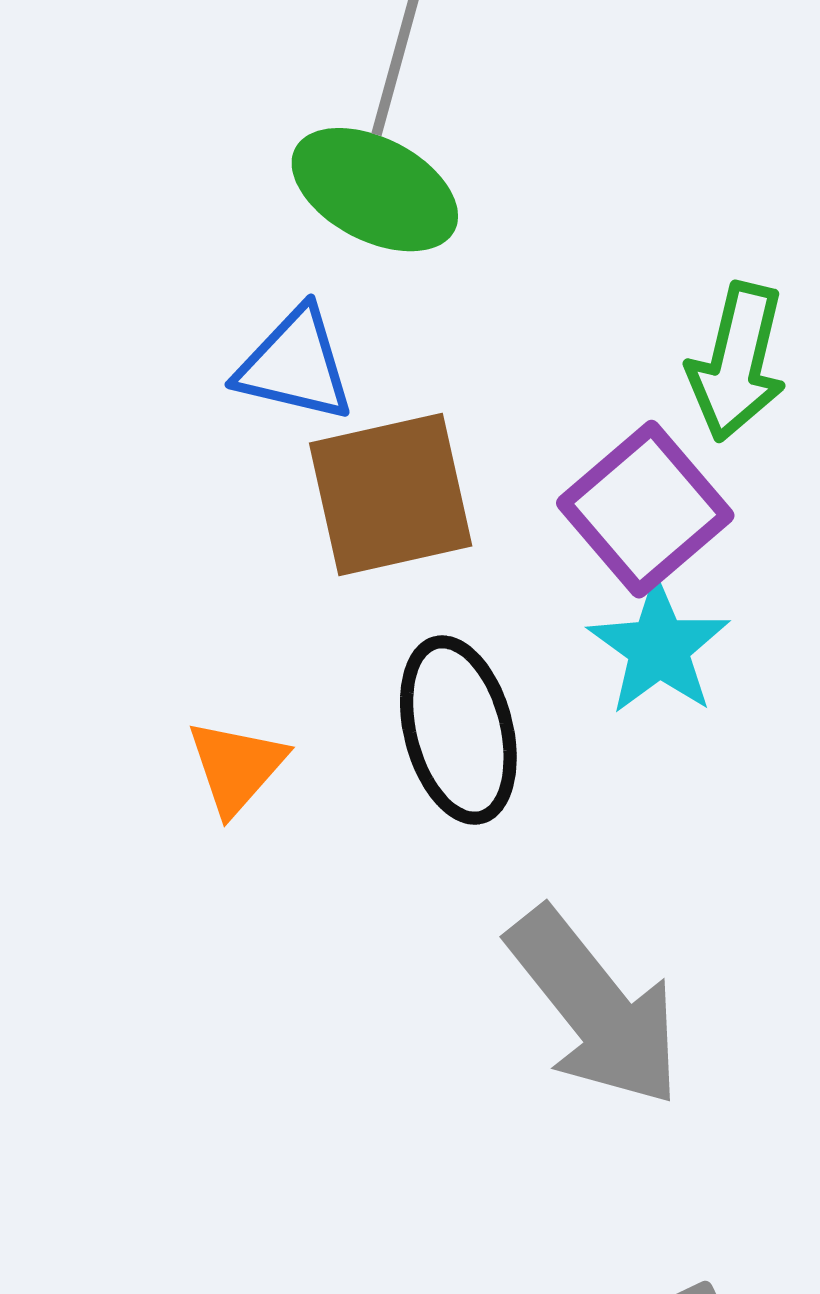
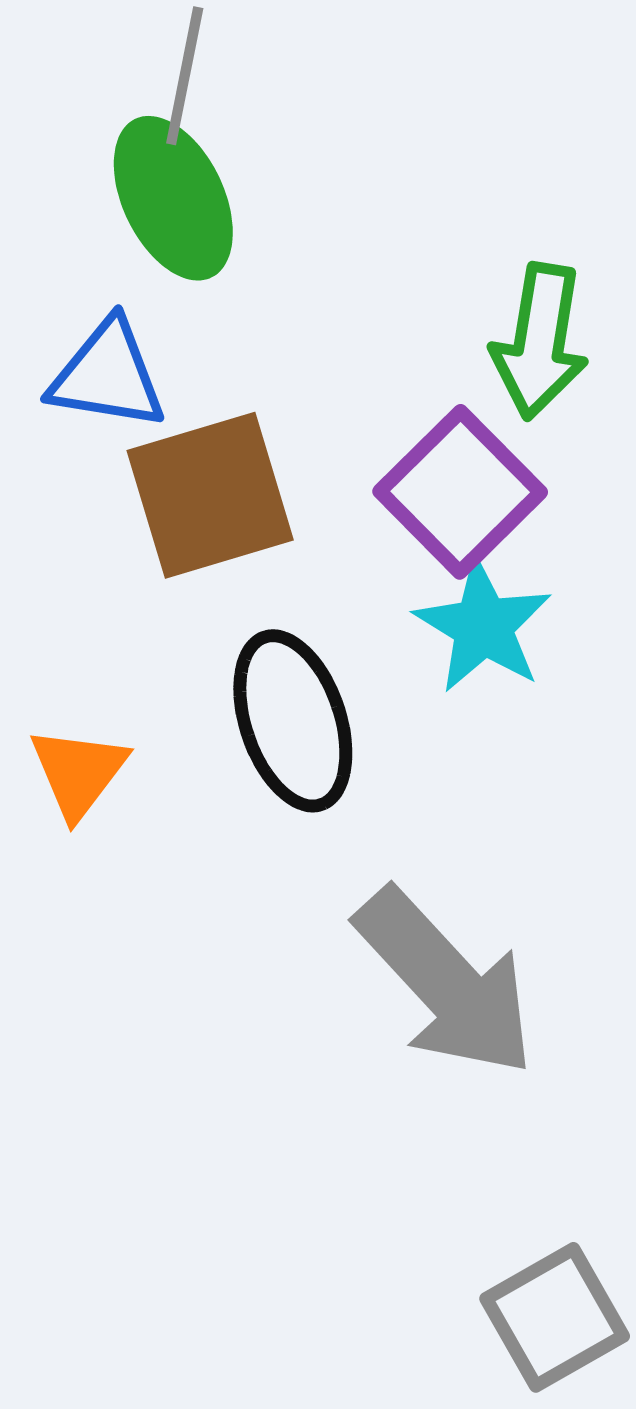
green ellipse: (375, 190) -> (173, 198), turned 41

